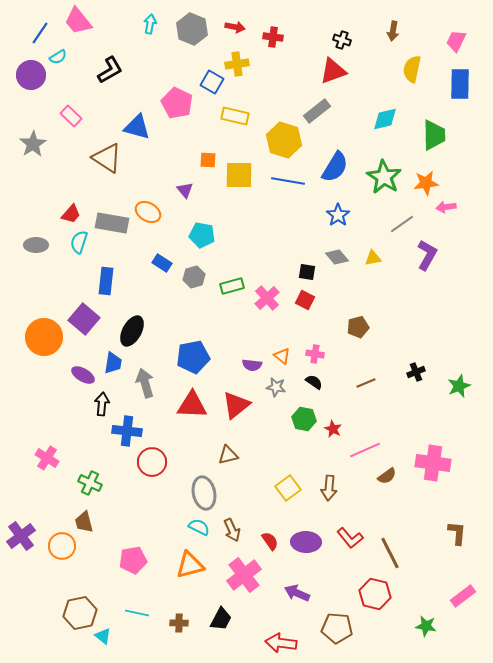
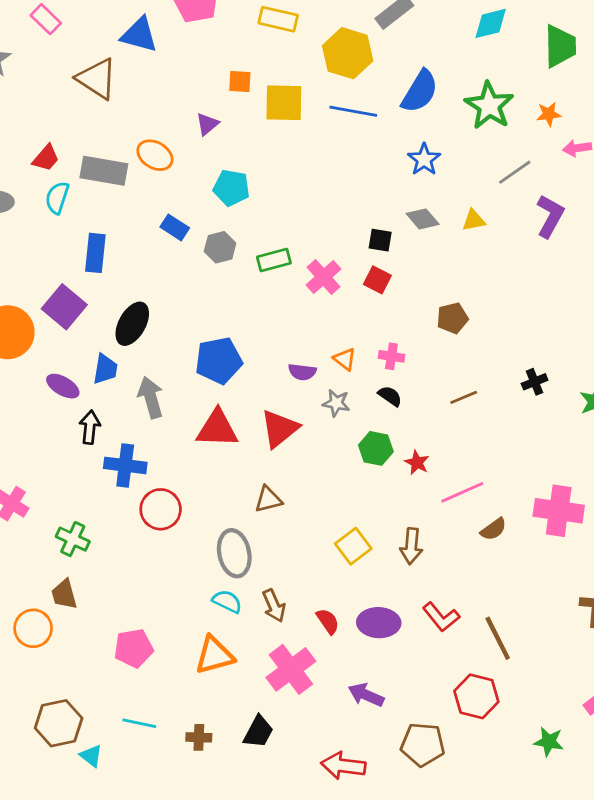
orange star: (426, 183) -> (549, 114), size x0.7
purple triangle: (185, 190) -> (207, 124), turned 30

